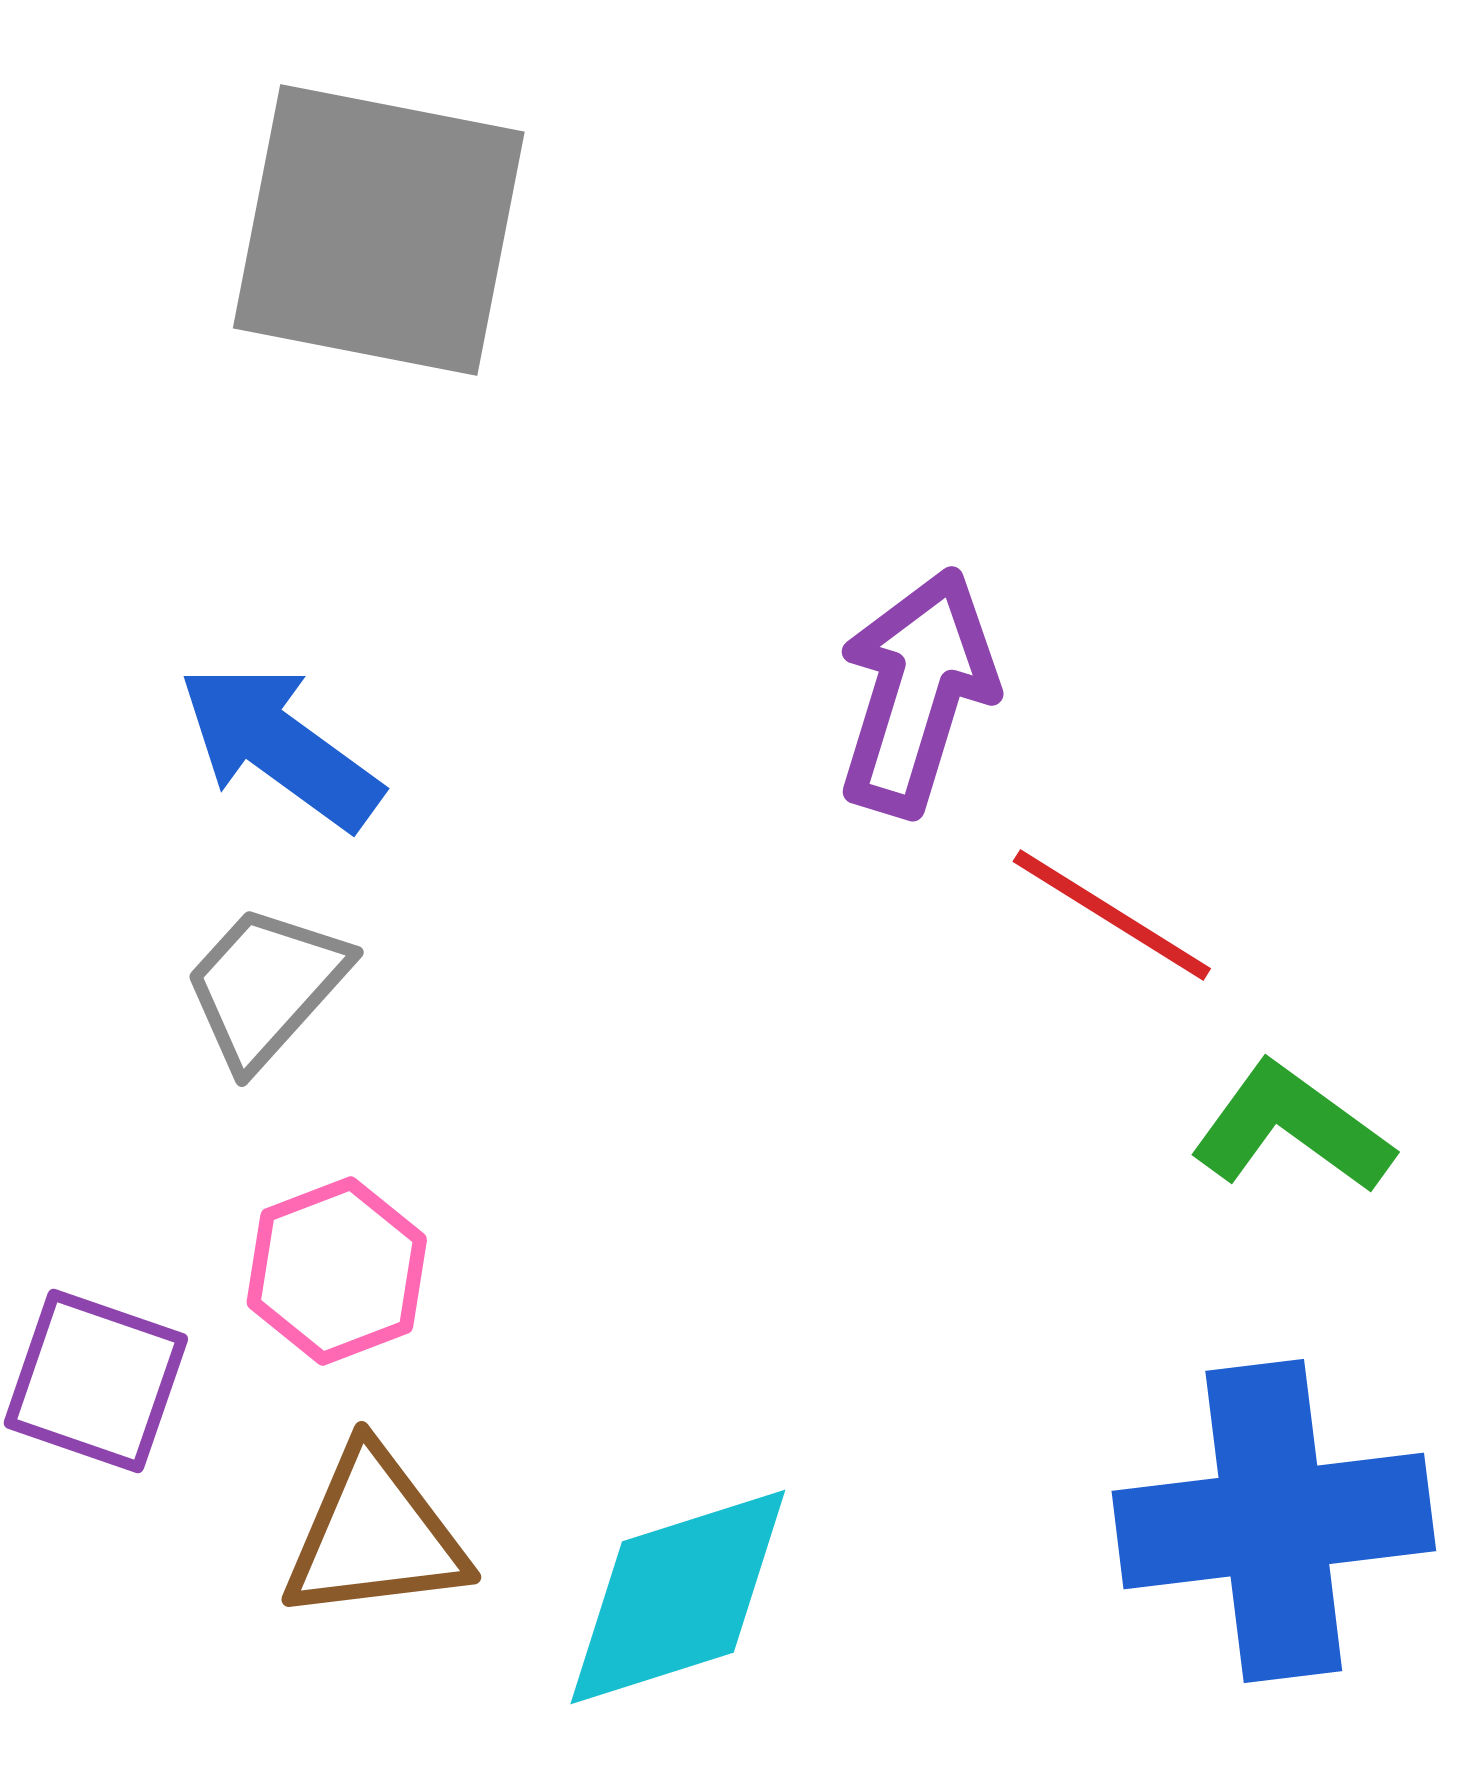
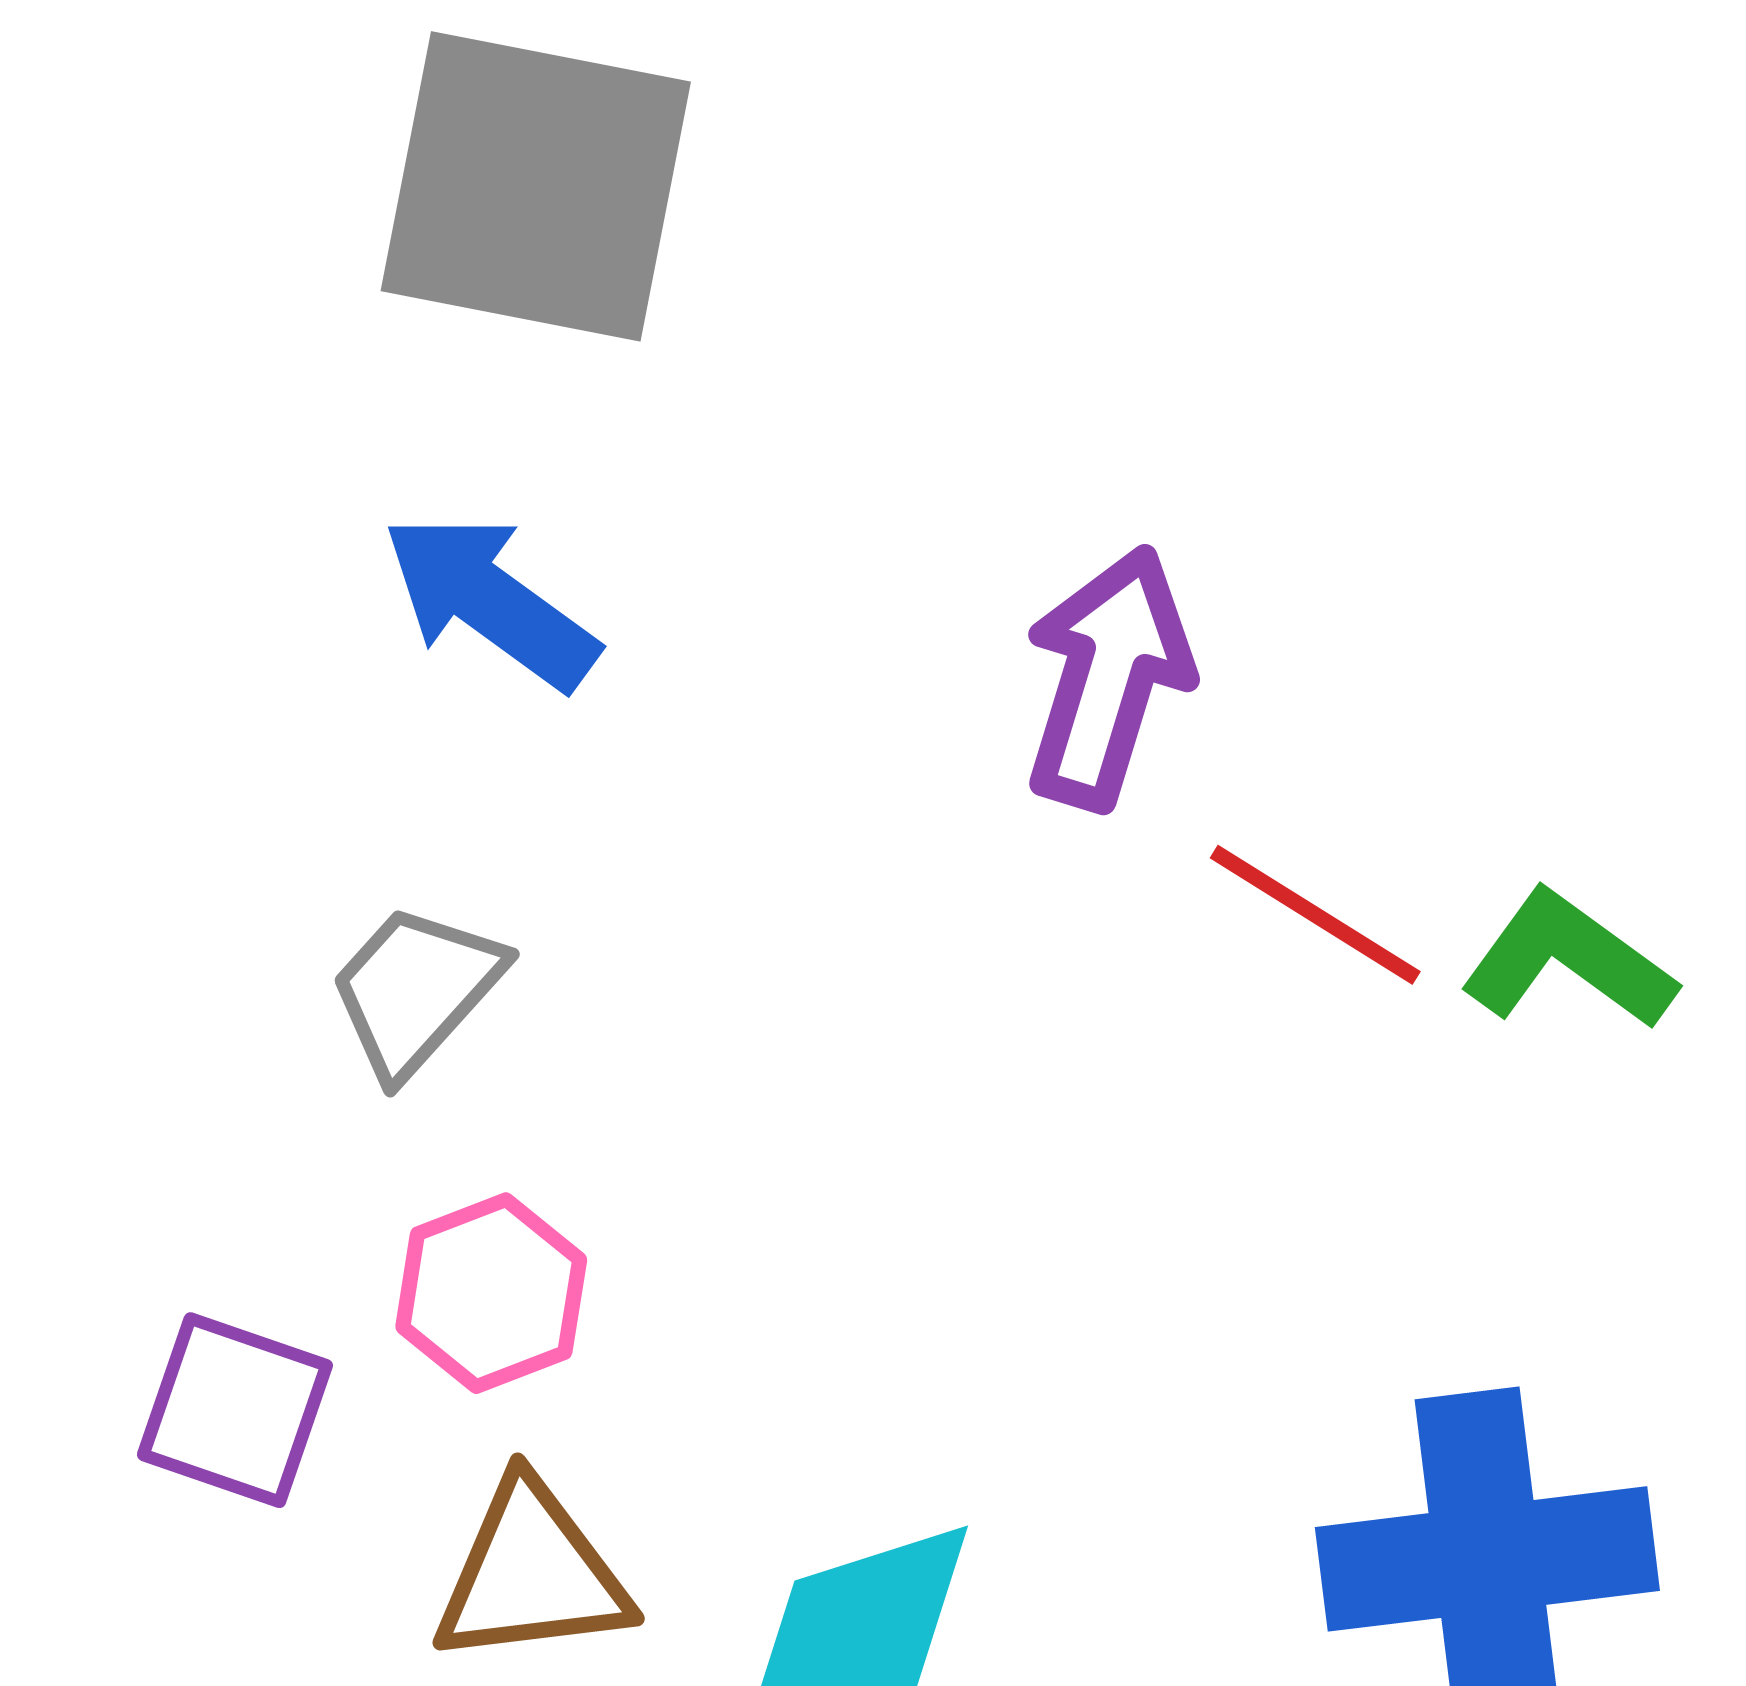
blue arrow: (280, 746) -> (490, 601), moved
green L-shape: (1292, 1128) -> (1568, 960), moved

